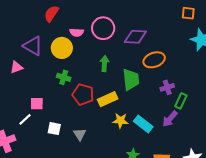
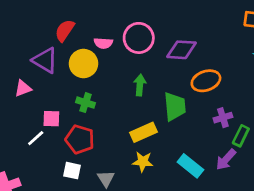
red semicircle: (51, 14) -> (65, 30), moved
red pentagon: (83, 94) -> (80, 139), moved
pink square: (37, 104) -> (51, 119), moved
white line: (25, 119) -> (36, 138), moved
yellow star: (120, 121) -> (143, 162), moved

